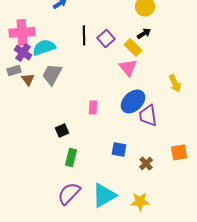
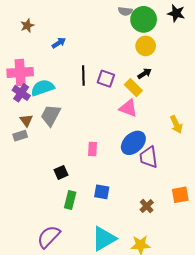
purple square: (106, 38) -> (106, 79), turned -30
pink triangle: (128, 67) -> (128, 108), turned -30
gray rectangle: (14, 70) -> (20, 136), moved
blue square: (119, 149) -> (102, 192), moved
purple semicircle: (69, 193) -> (49, 237), moved

